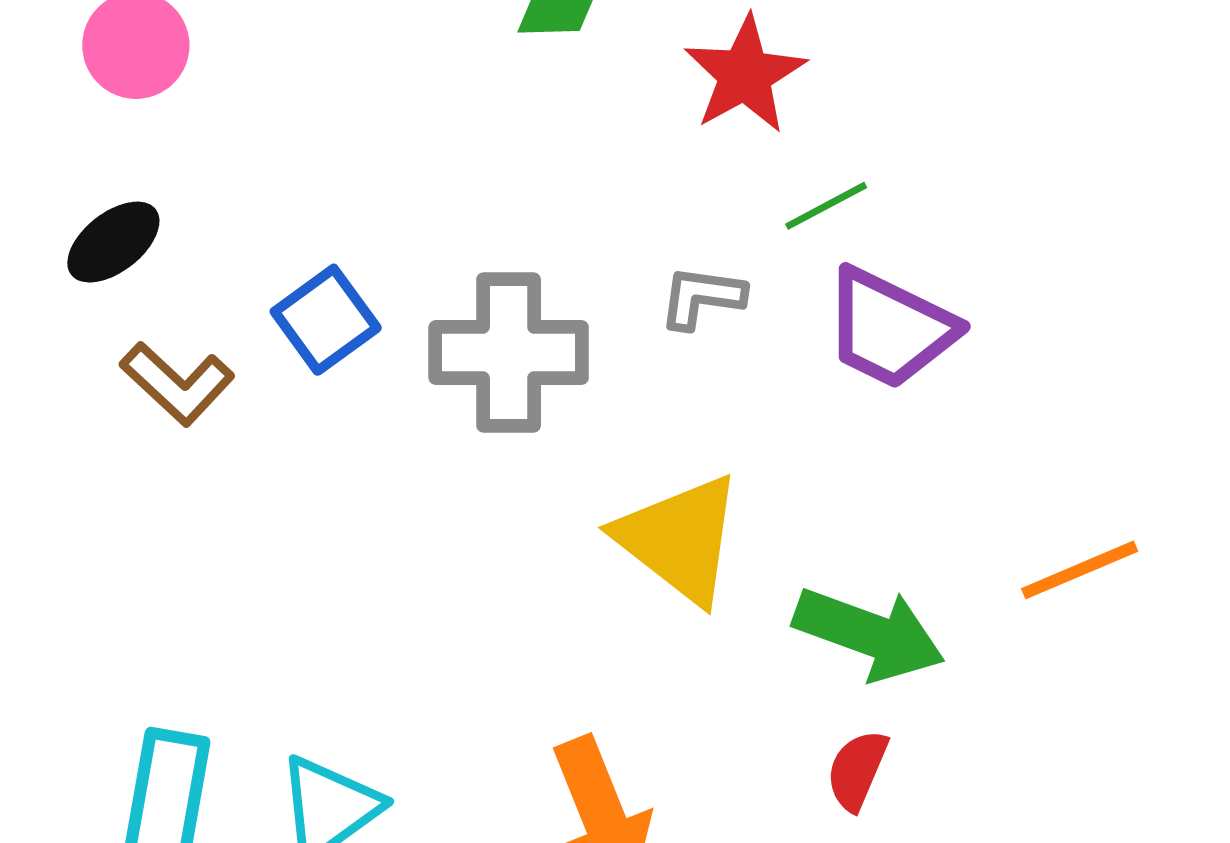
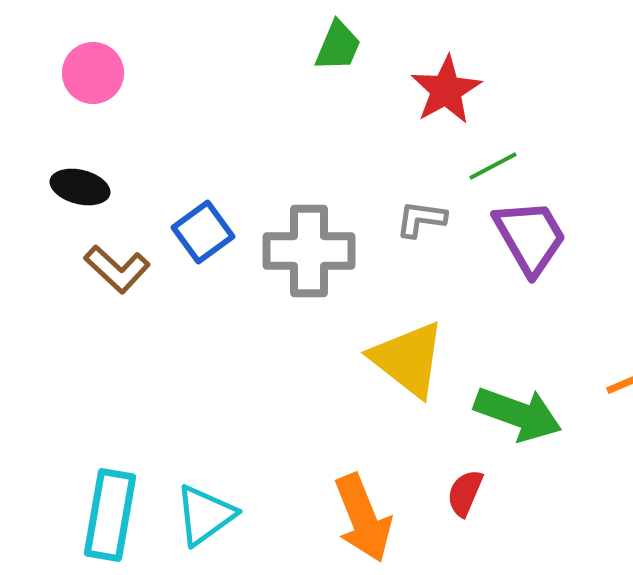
black ellipse: (113, 242) -> (80, 187), turned 52
purple trapezoid: (890, 328) -> (530, 237), turned -146
red semicircle: (857, 770) -> (465, 493), moved

